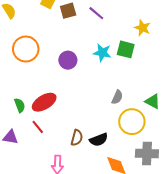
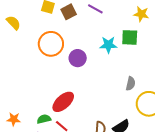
orange circle: (26, 49) -> (51, 44), moved
green semicircle: (20, 105) -> (44, 119), moved, turned -72

